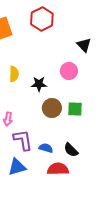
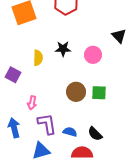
black triangle: (84, 45) -> (119, 36), moved
black star: (39, 84) -> (63, 49), moved

